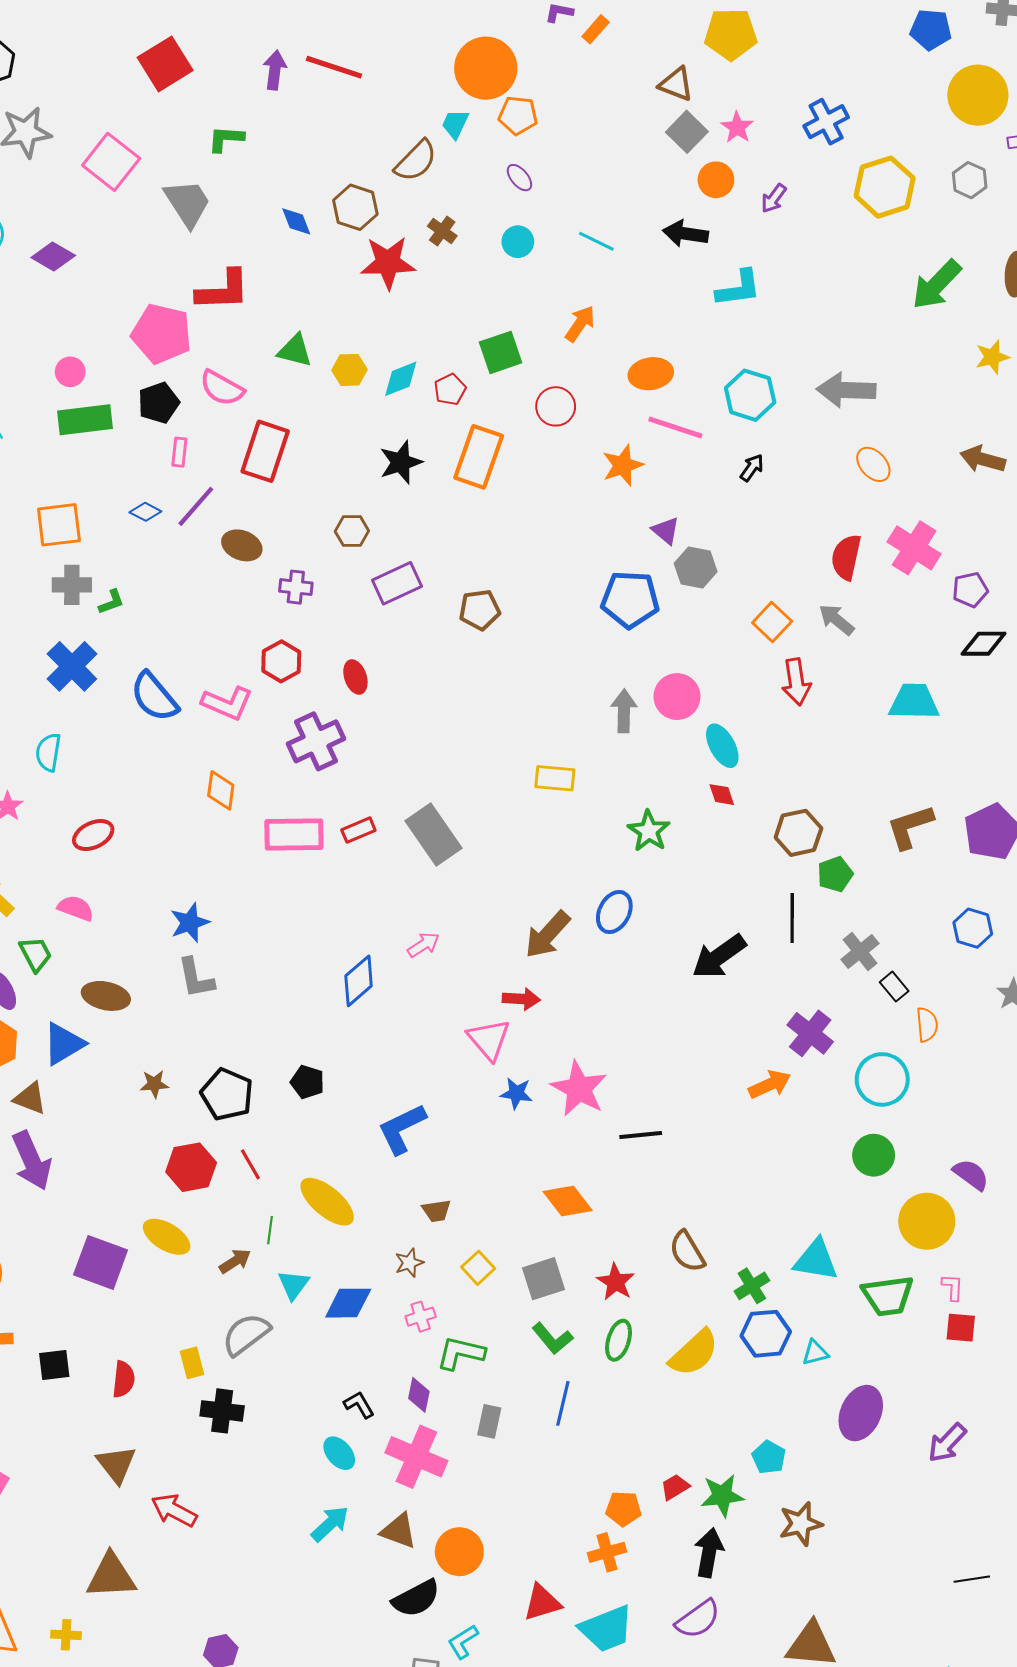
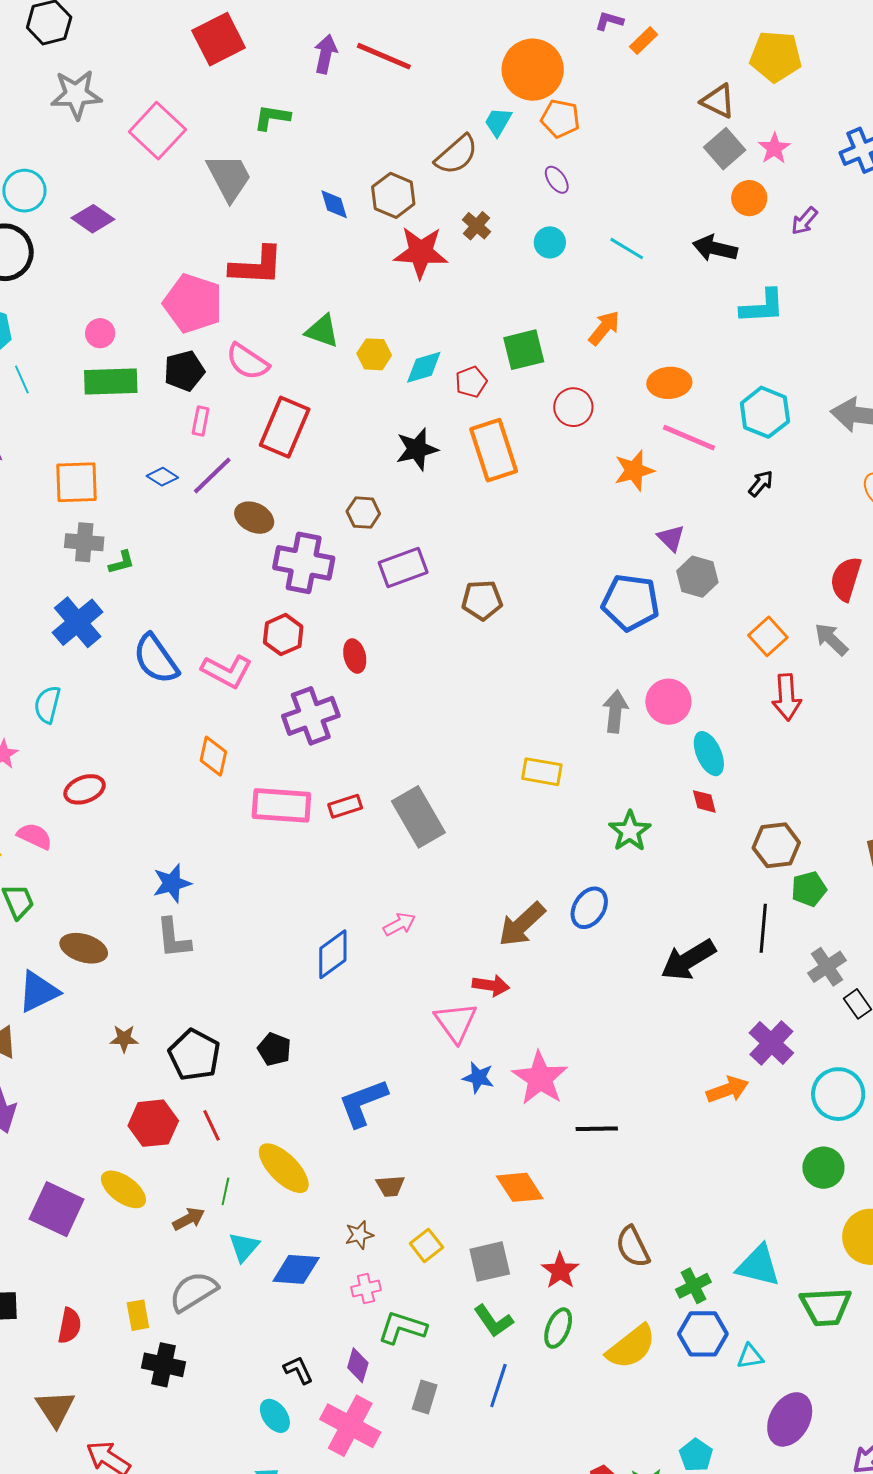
orange rectangle: (479, 457) -> (494, 450), turned -42
purple cross: (296, 587) -> (304, 563), size x1.8
pink semicircle: (76, 908) -> (35, 836), moved

